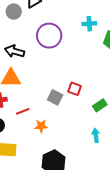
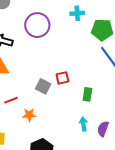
red square: (75, 89) -> (62, 78), turned -32
green rectangle: (100, 105) -> (87, 94), turned -48

